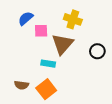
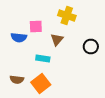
blue semicircle: (26, 18) -> (19, 38), moved, turned -133
brown triangle: (63, 44) -> (57, 40), size x0.6

